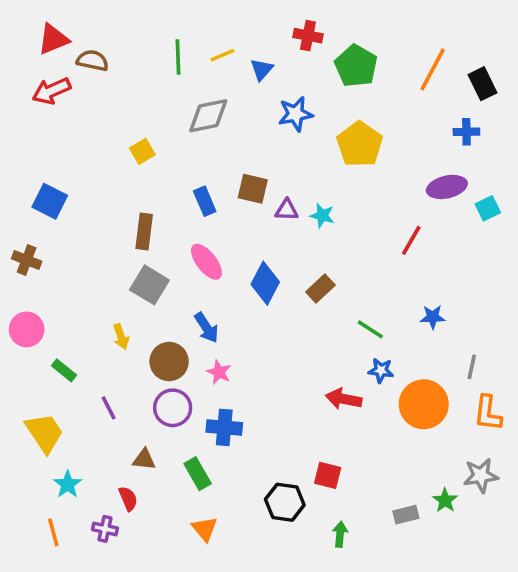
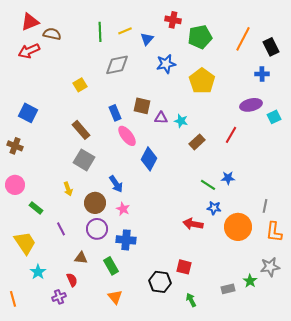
green pentagon: (356, 66) -> (200, 37), turned 30
brown rectangle: (144, 232) -> (81, 130), turned -48
pink ellipse: (206, 262) -> (127, 136), moved
brown rectangle: (320, 288) -> (197, 142), moved
blue star: (433, 317) -> (228, 178), moved
purple cross: (105, 529) -> (59, 297), turned -32
orange line: (53, 532) -> (13, 299), moved
green arrow: (340, 534) -> (191, 300), turned -32

